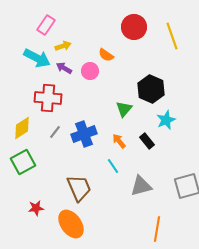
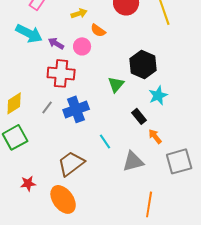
yellow arrow: (63, 46) -> (79, 13), moved
red cross: (48, 98) -> (61, 73), moved
orange arrow: (119, 141) -> (155, 136), moved
brown trapezoid: (79, 188) -> (71, 163), turned -104

